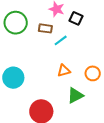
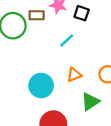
brown rectangle: (45, 28) -> (37, 15), moved
cyan circle: (13, 78) -> (41, 86), moved

